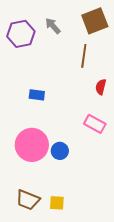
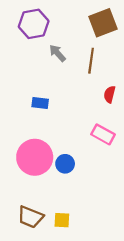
gray arrow: (53, 26) -> (57, 53), moved
purple hexagon: (21, 34) -> (34, 24), moved

